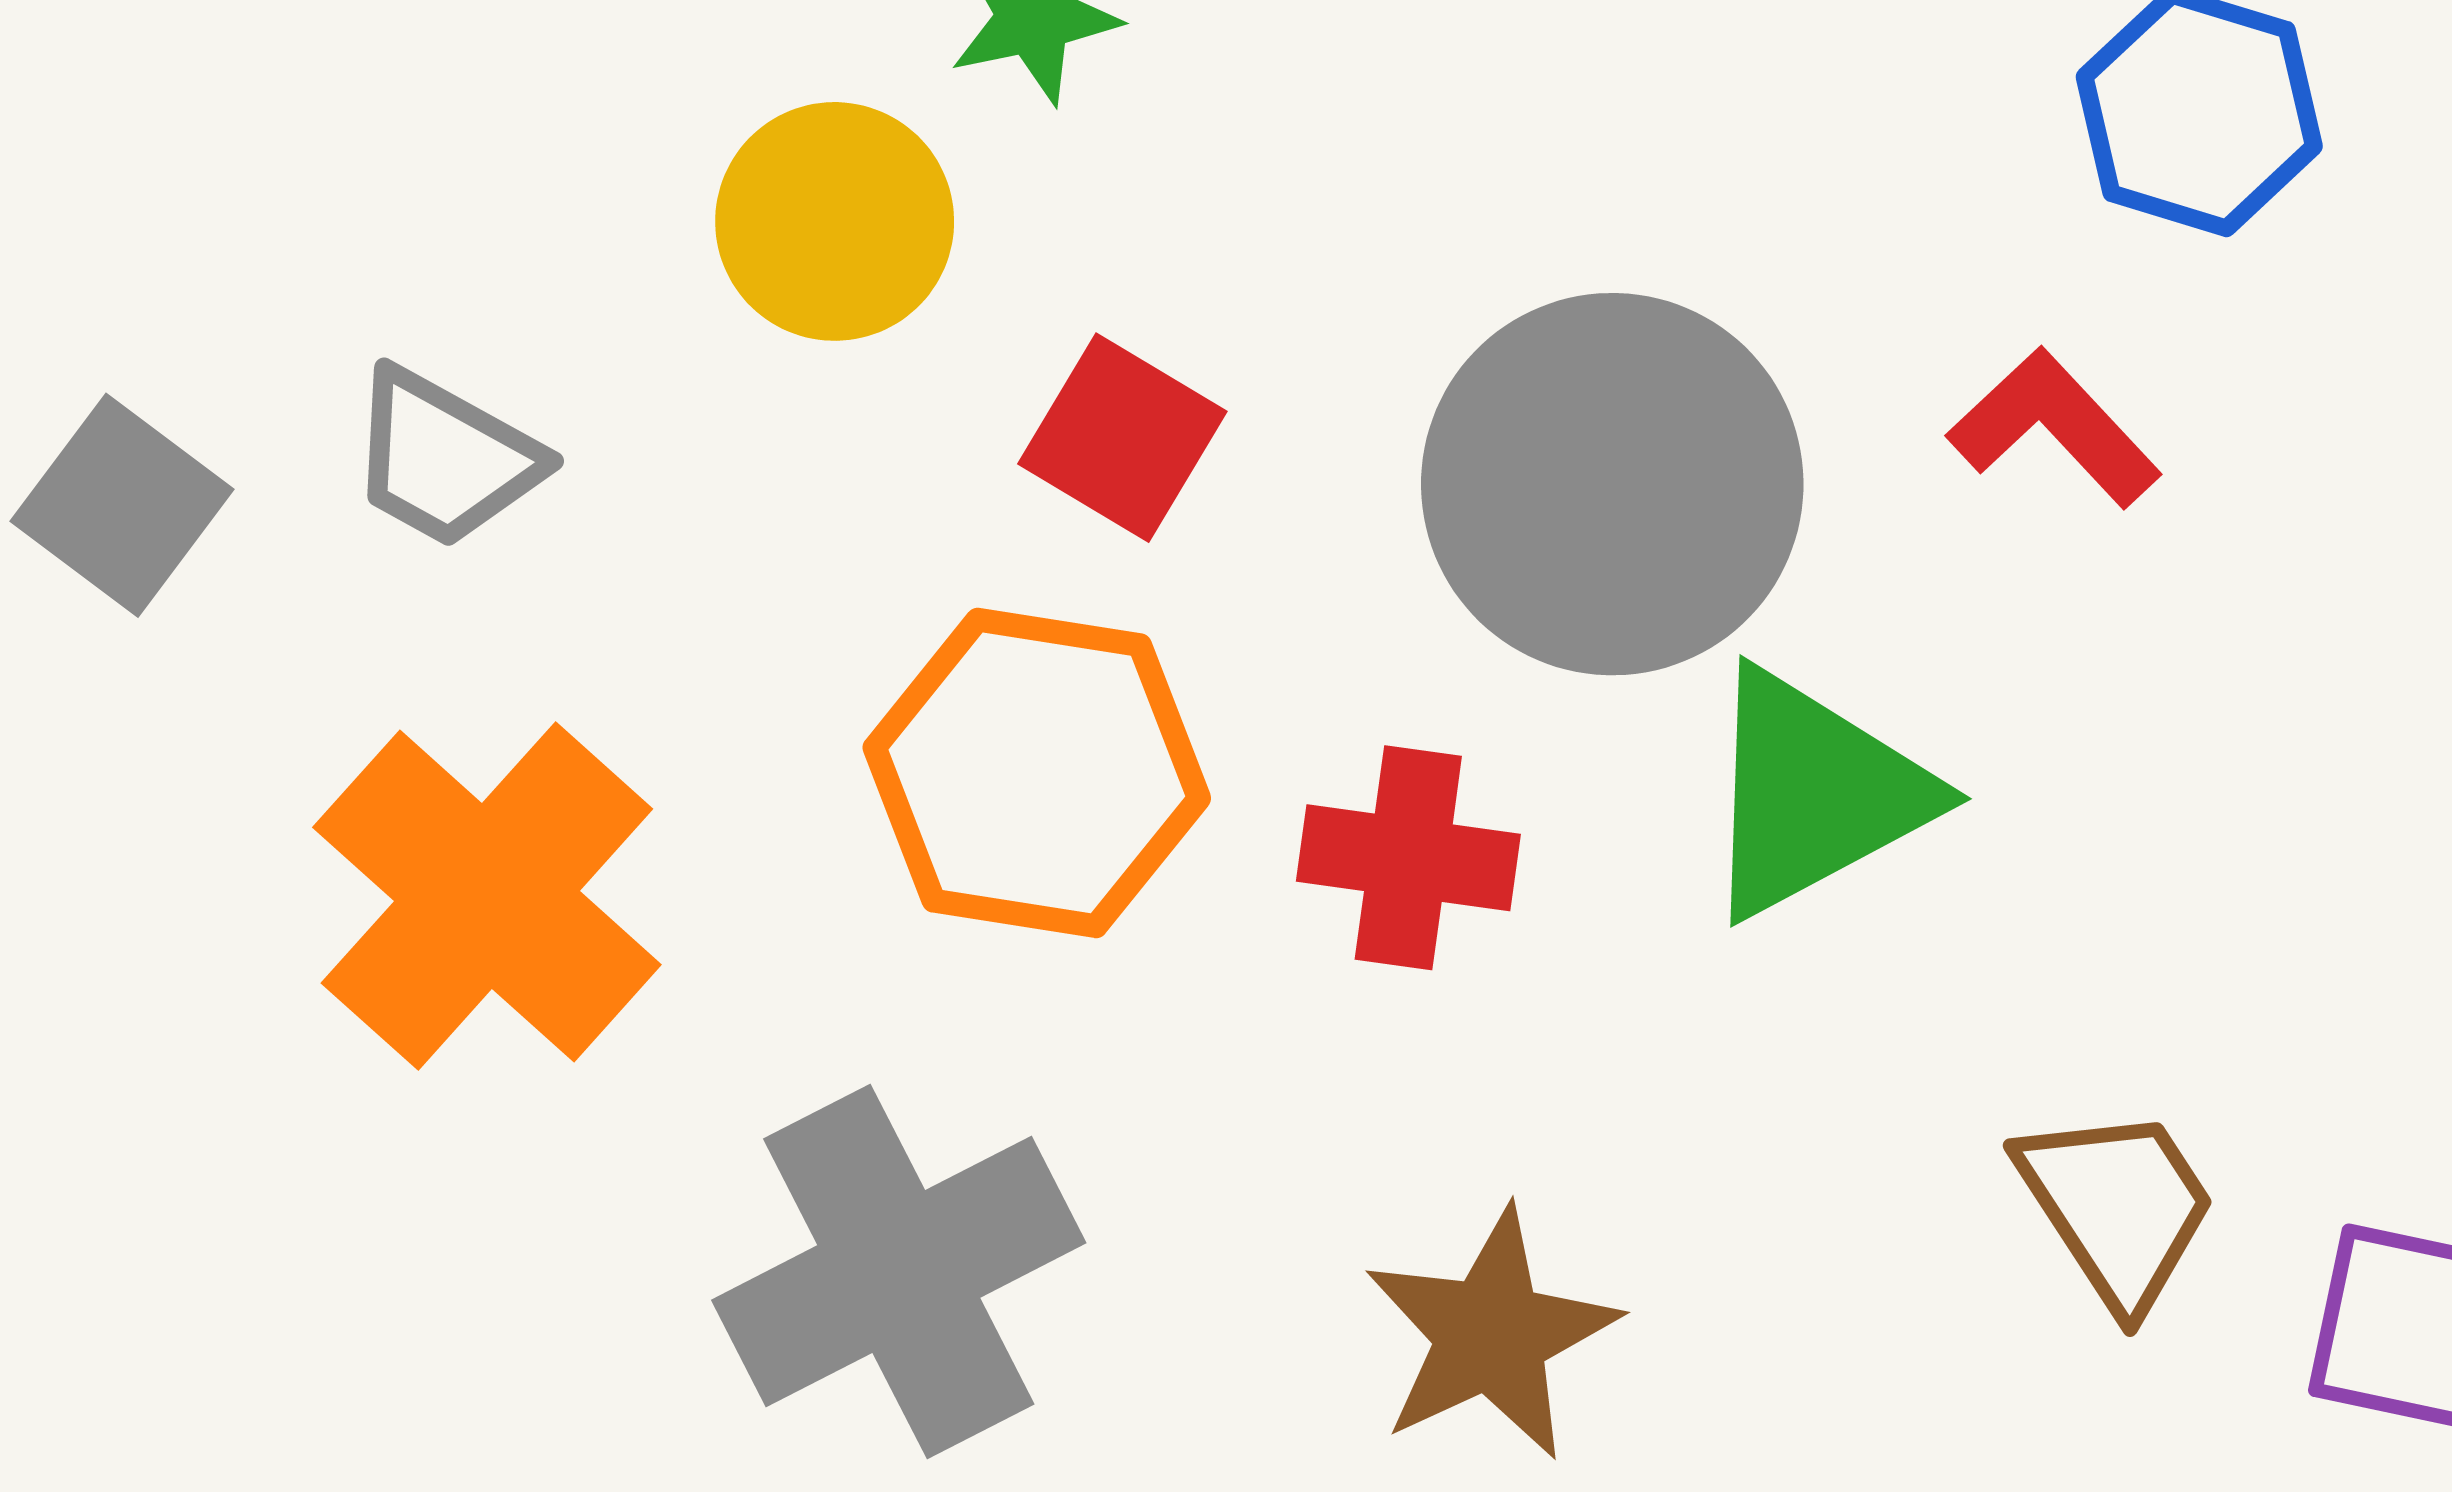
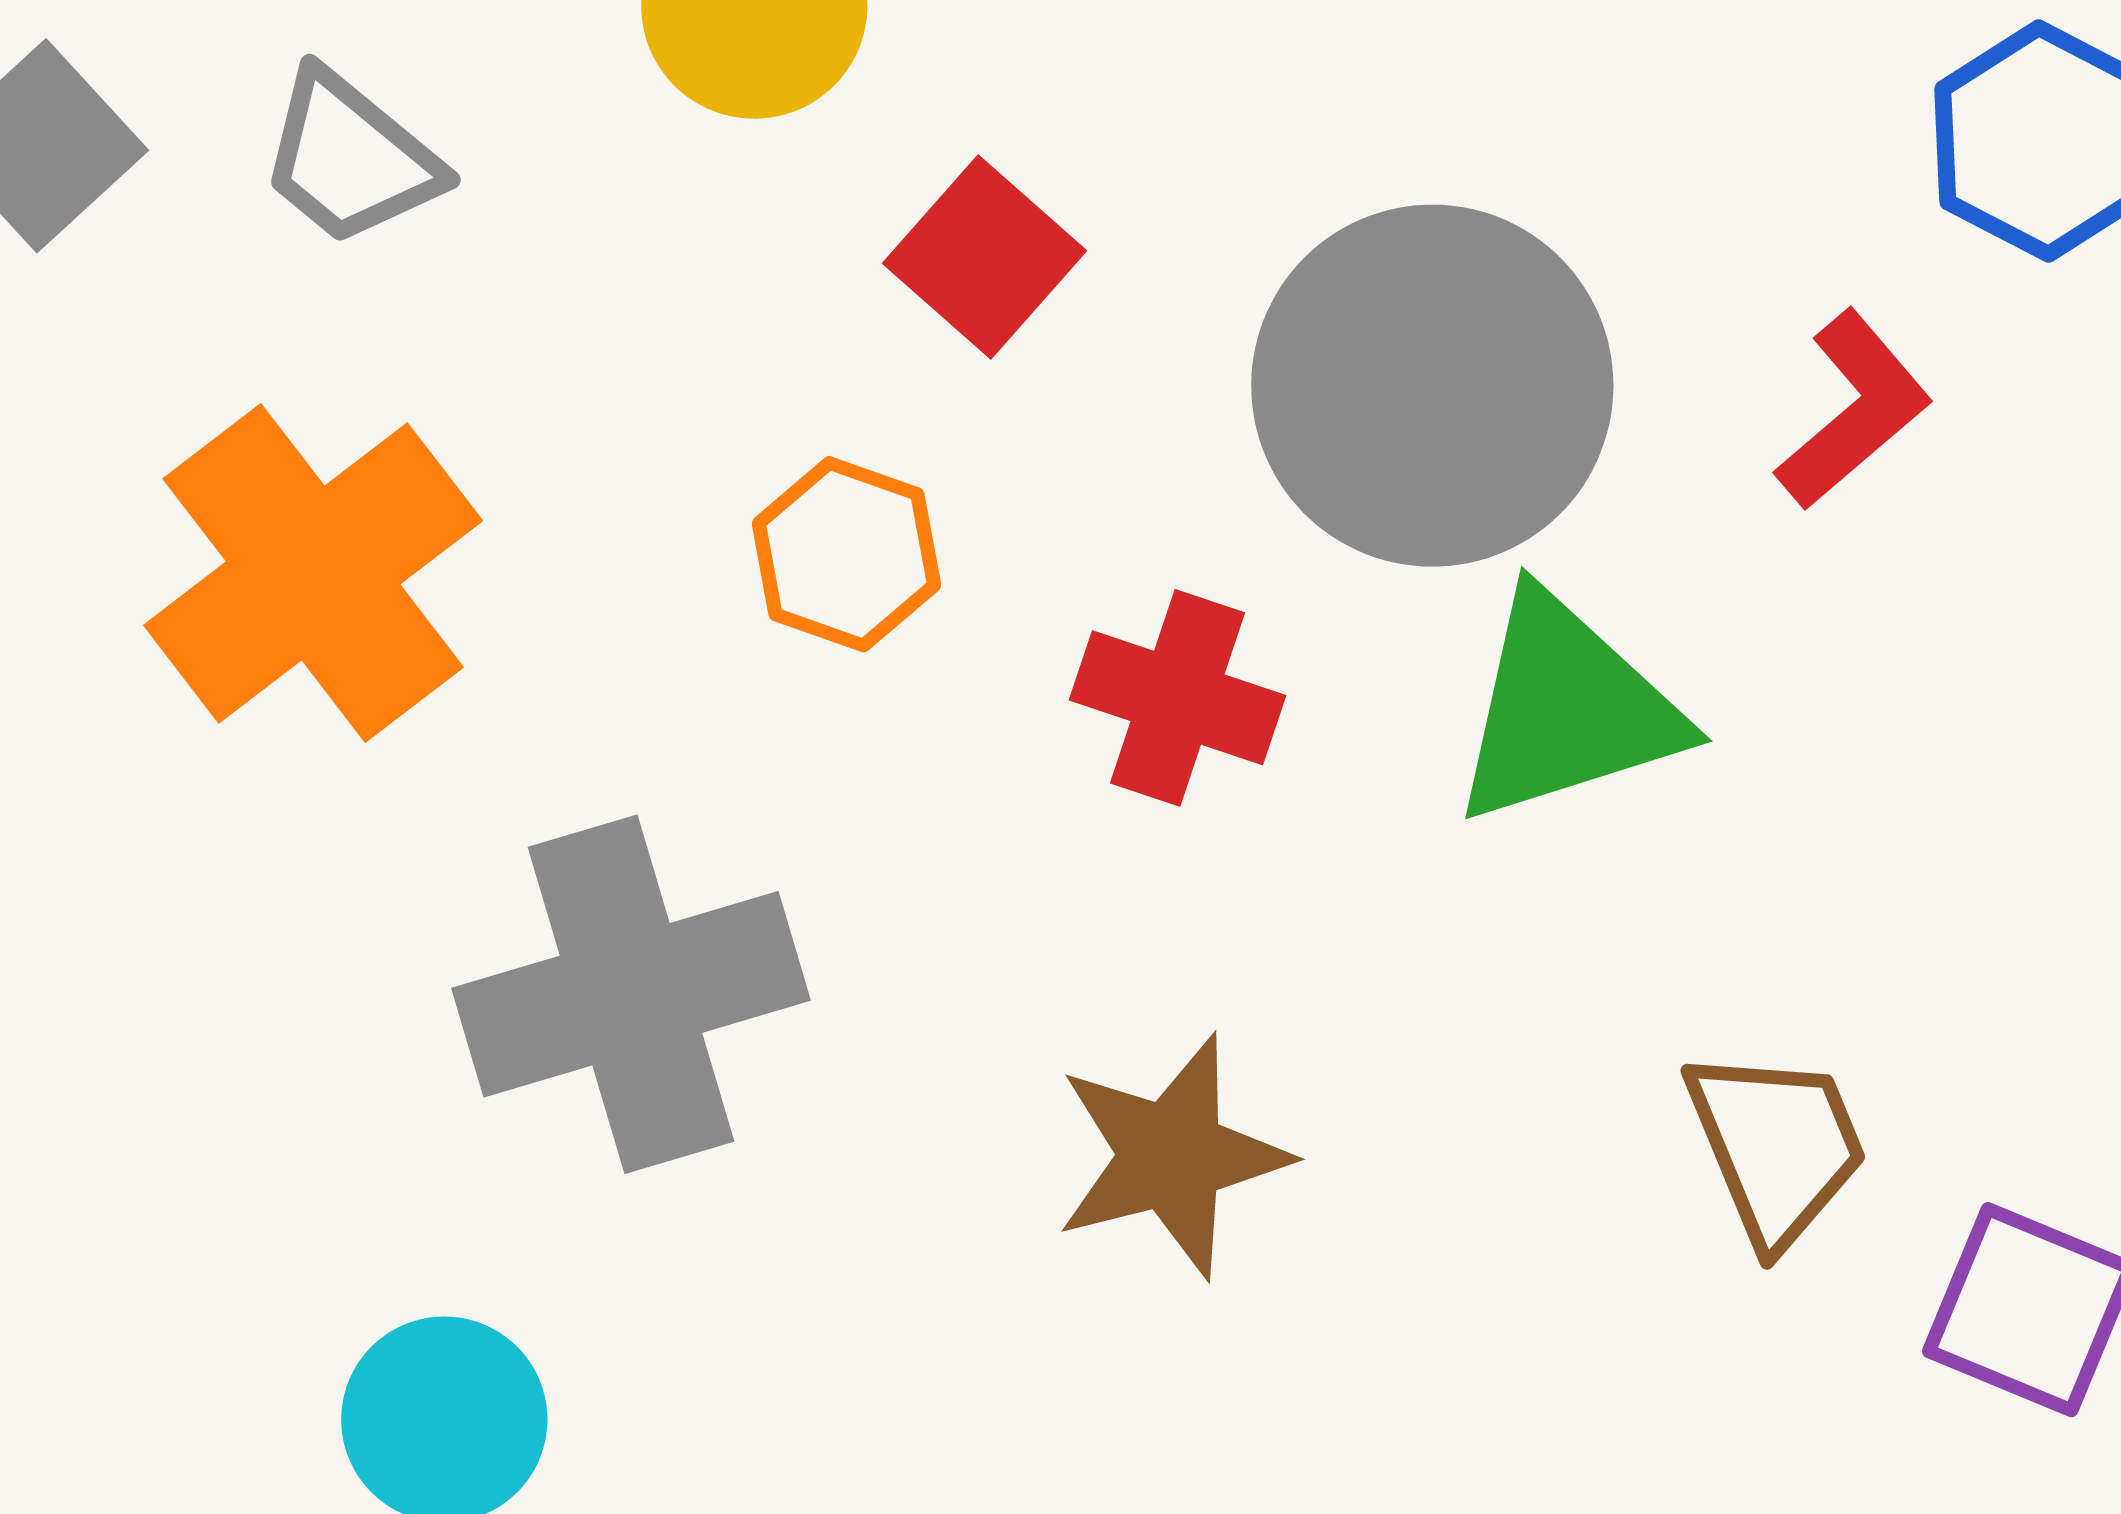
red L-shape: (2054, 428) -> (1854, 410), turned 82
orange hexagon: (1037, 773) -> (846, 554), size x0.6

